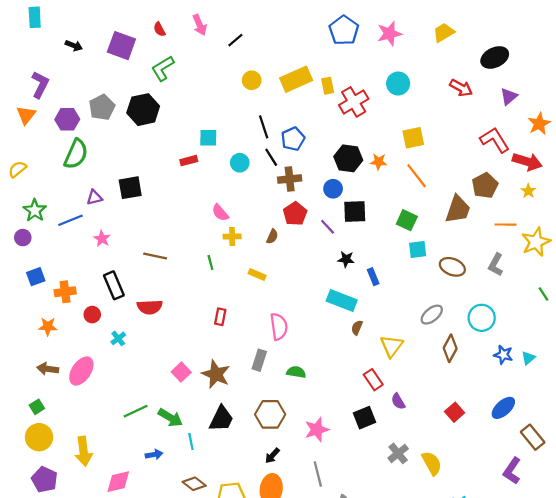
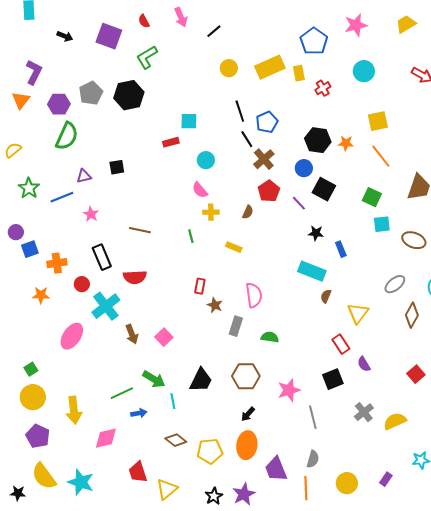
blue pentagon: (344, 30) -> (314, 41), moved
red cross: (354, 102) -> (323, 88), size x0.6
cyan circle: (240, 163) -> (206, 160), moved
brown cross: (290, 179) -> (264, 159), turned -35
black square: (130, 188) -> (117, 167), size x0.7
black square: (355, 212) -> (324, 189), turned 30
purple circle: (23, 238) -> (16, 232), moved
cyan cross: (118, 338) -> (106, 306), size x2.0
brown arrow: (48, 369) -> (132, 334), moved, turned -120
brown star: (216, 374) -> (215, 305), moved, size x0.6
green line: (136, 411) -> (122, 393), moved
yellow semicircle: (432, 463) -> (395, 421), turned -85
gray line: (318, 474) -> (313, 417), moved

